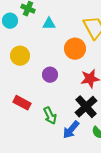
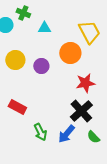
purple circle: (50, 75) -> (41, 66), moved
green arrow: (50, 116) -> (40, 132), moved

